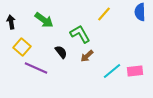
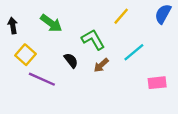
blue semicircle: (140, 12) -> (163, 14), turned 30
cyan line: (112, 71) -> (134, 52), moved

